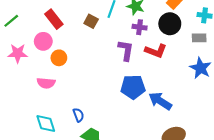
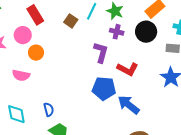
red L-shape: (156, 51) -> (128, 69), moved

